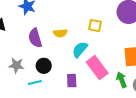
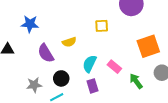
cyan semicircle: (80, 49) -> (90, 64), moved
pink rectangle: (97, 68) -> (114, 67), size x0.6
green arrow: (121, 80) -> (136, 81), moved

